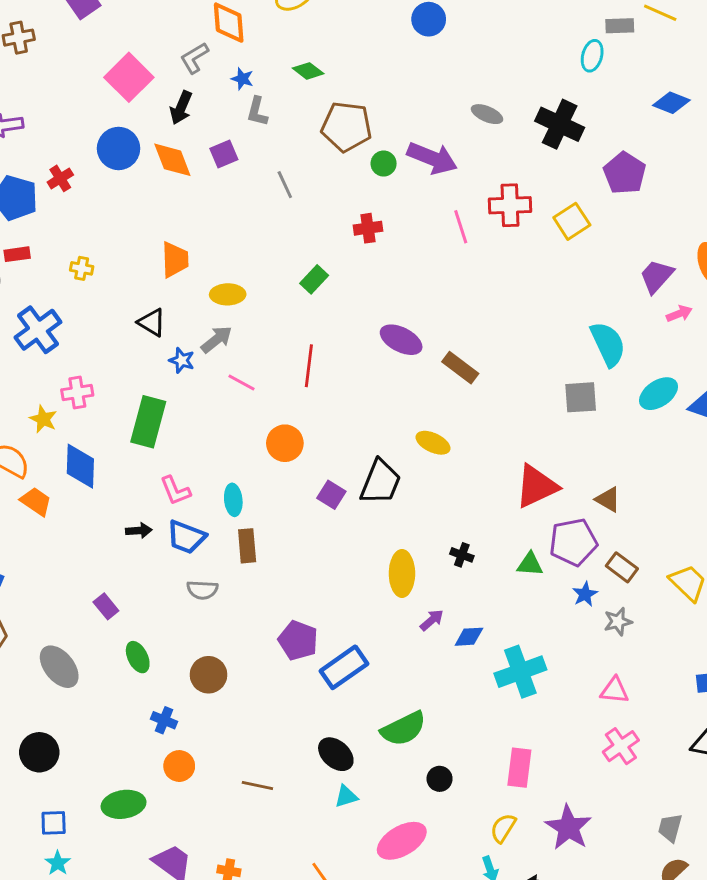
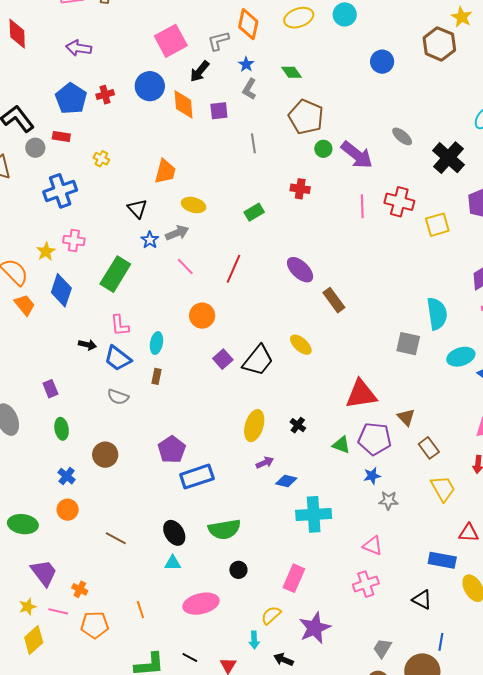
brown rectangle: (247, 546) -> (156, 376), size x0.7
brown rectangle: (622, 567) -> (429, 448), moved

